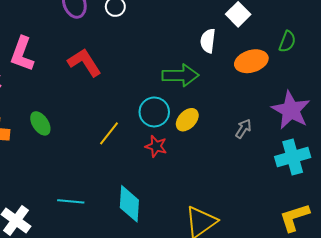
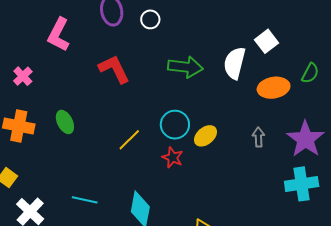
white semicircle: (208, 41) -> (235, 63), size x1.4
pink L-shape: (22, 54) -> (59, 35), moved
green arrow: (180, 75) -> (185, 67), moved
gray arrow: (243, 129) -> (258, 137), moved, turned -42

